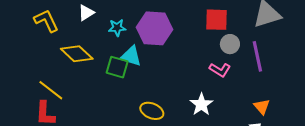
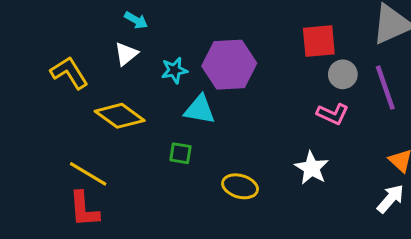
green square: (117, 67) -> (180, 153), moved, size x0.7

